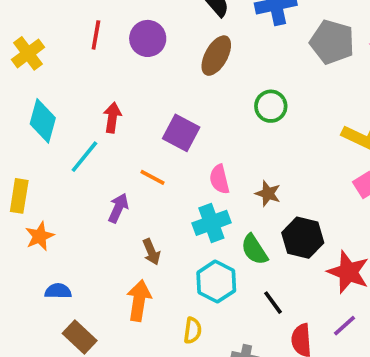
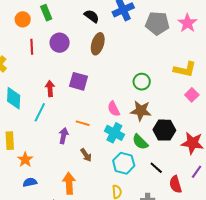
green circle: (271, 106) -> (142, 82), moved
purple square: (181, 133) -> (78, 81), moved
orange line: (152, 177) -> (83, 123), moved
brown star: (268, 194) -> (141, 111), size x1.5
cyan cross: (211, 223) -> (114, 133), turned -30
blue semicircle: (58, 291) -> (30, 182), moved
orange arrow: (139, 301) -> (69, 183), moved

